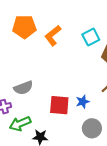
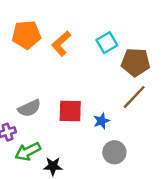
red square: (59, 105) -> (70, 111), moved

